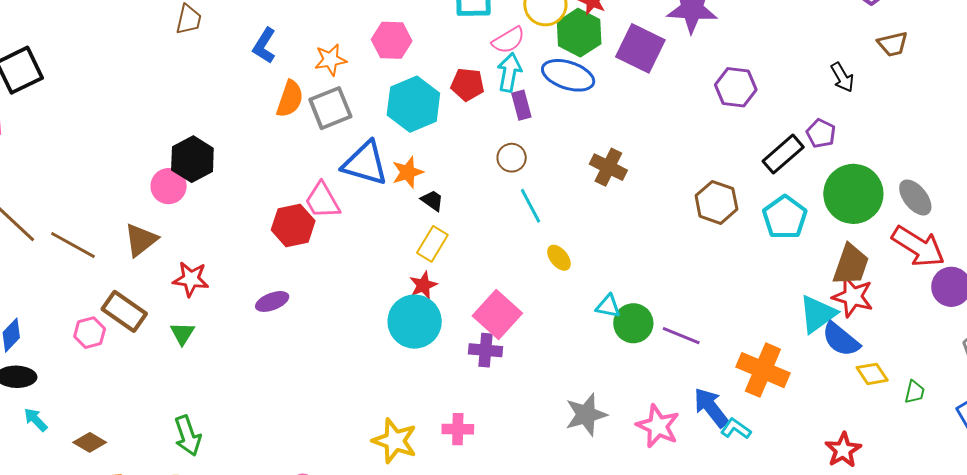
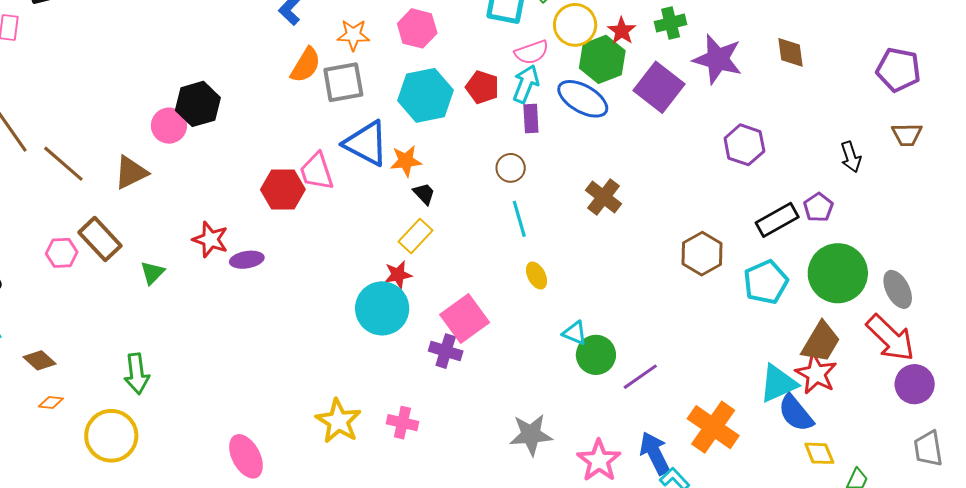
red star: (191, 279) -> (210, 240), moved
purple line: (681, 336) -> (640, 377), turned -69

